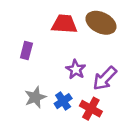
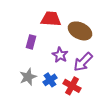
brown ellipse: (101, 23) -> (80, 31), moved
purple rectangle: (26, 51) -> (31, 42), moved

